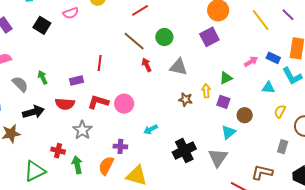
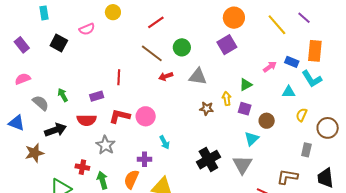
red arrow: (147, 65) -> (166, 76), turned -80
cyan arrow: (151, 129) -> (164, 142), moved, turned -88

